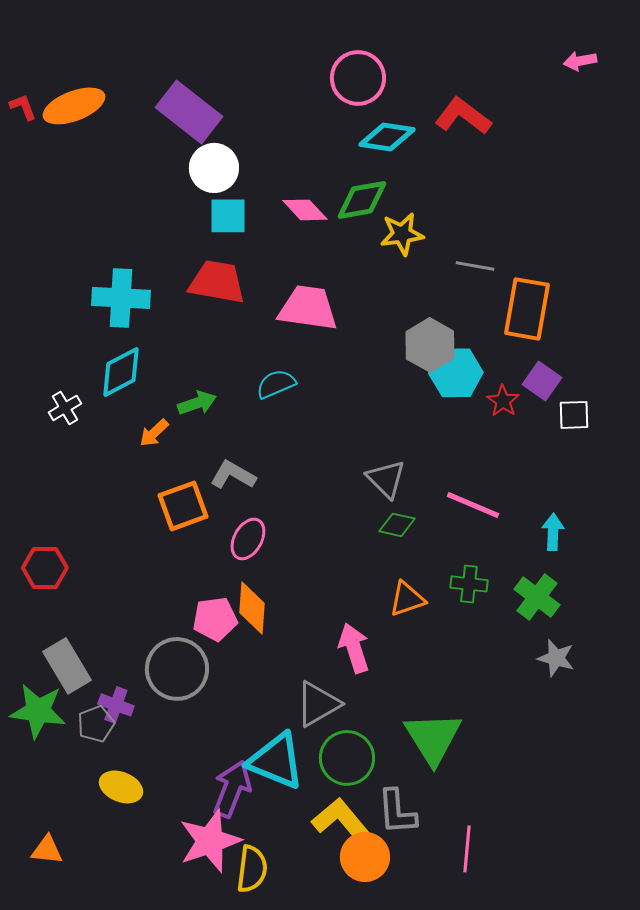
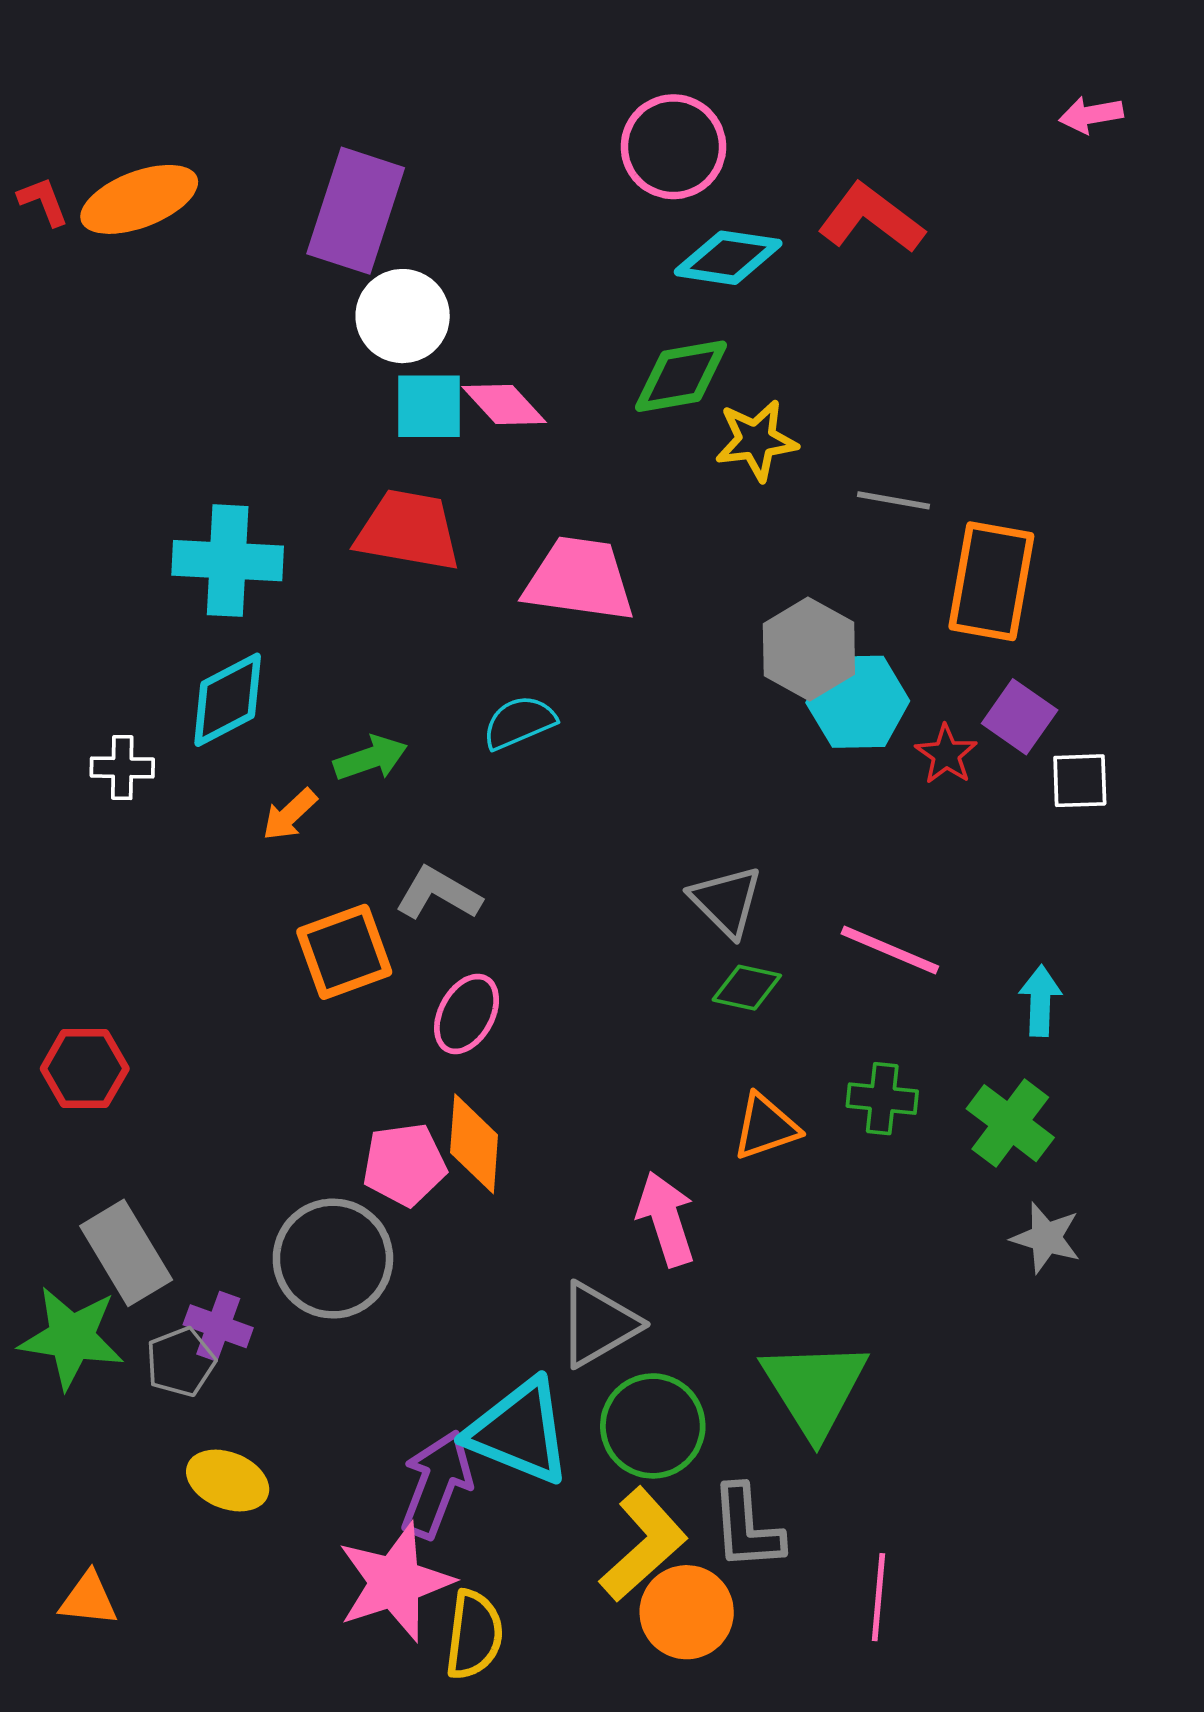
purple rectangle: (189, 112) -> (356, 211), turned 70
pink diamond: (305, 210) -> (504, 404), moved
white cross: (65, 408) -> (122, 768), turned 32
yellow L-shape: (342, 821) -> (643, 1544), turned 88

